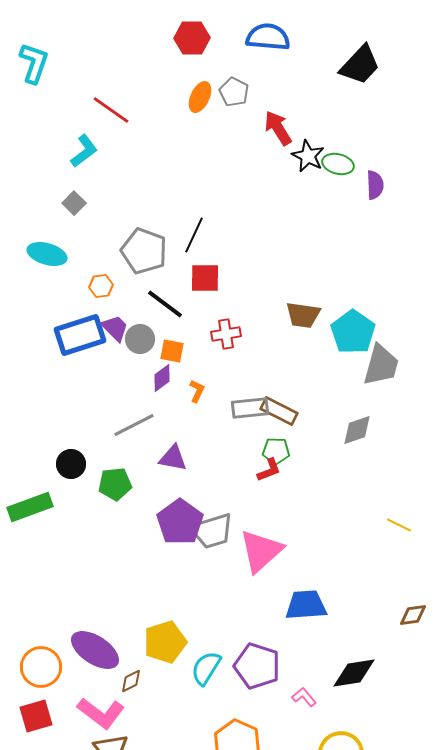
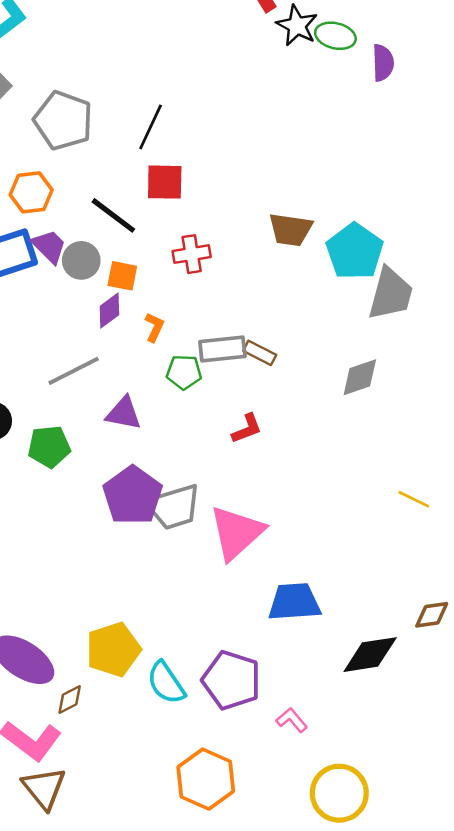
gray pentagon: (144, 251) -> (63, 120), moved
orange hexagon: (101, 286) -> (31, 192), size x1.4
brown rectangle: (279, 411) -> (260, 353), size x0.7
green pentagon: (276, 451) -> (184, 372), moved
cyan semicircle: (206, 668) -> (166, 683), turned -66
black diamond: (354, 673) -> (370, 655), moved

